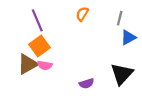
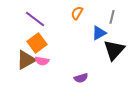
purple line: (37, 20) -> (35, 19), turned -30
blue triangle: (128, 37) -> (99, 33), moved
black triangle: (122, 74) -> (114, 50), moved

